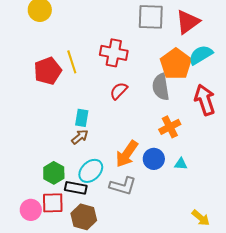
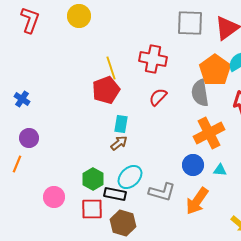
red pentagon: (48, 71) -> (106, 90), moved
orange cross: (170, 127) -> (209, 133), size x1.4
orange arrow: (127, 154) -> (197, 201), moved
pink circle: (31, 210) -> (54, 197), moved

